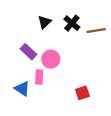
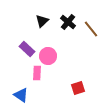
brown line: (96, 31) -> (91, 29), turned 60
blue triangle: (22, 89) -> (21, 95), moved

